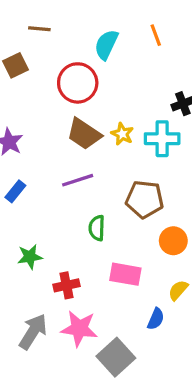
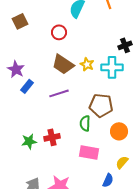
red circle: (78, 83) -> (59, 32), size x0.6
blue rectangle: (15, 191) -> (27, 86), moved
green semicircle: (97, 228) -> (85, 123), moved
red cross: (66, 285) -> (52, 137), moved

